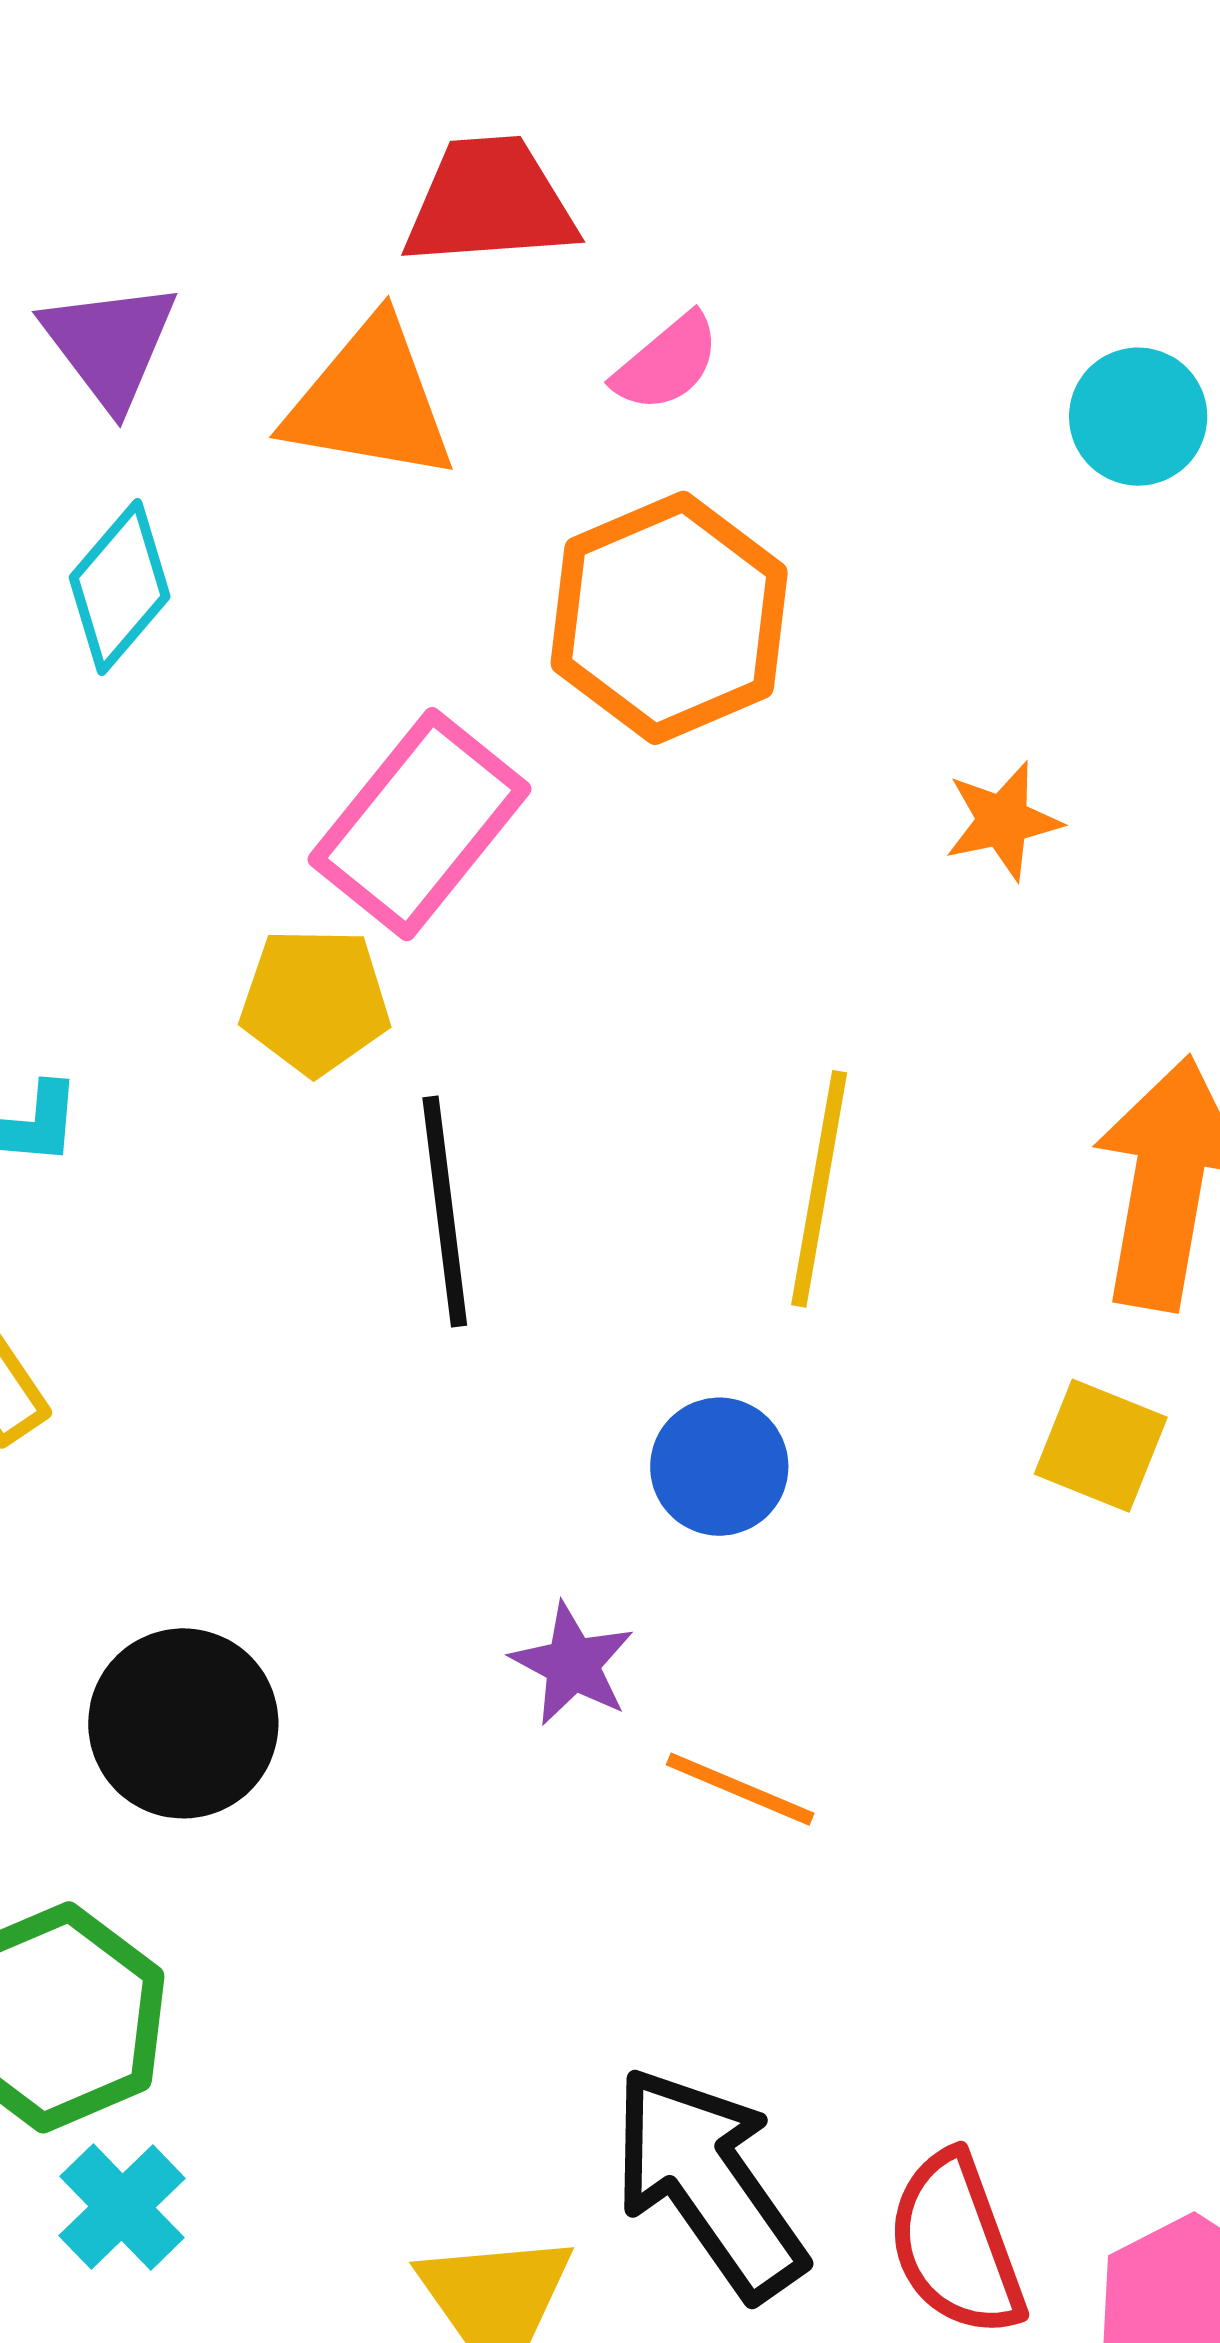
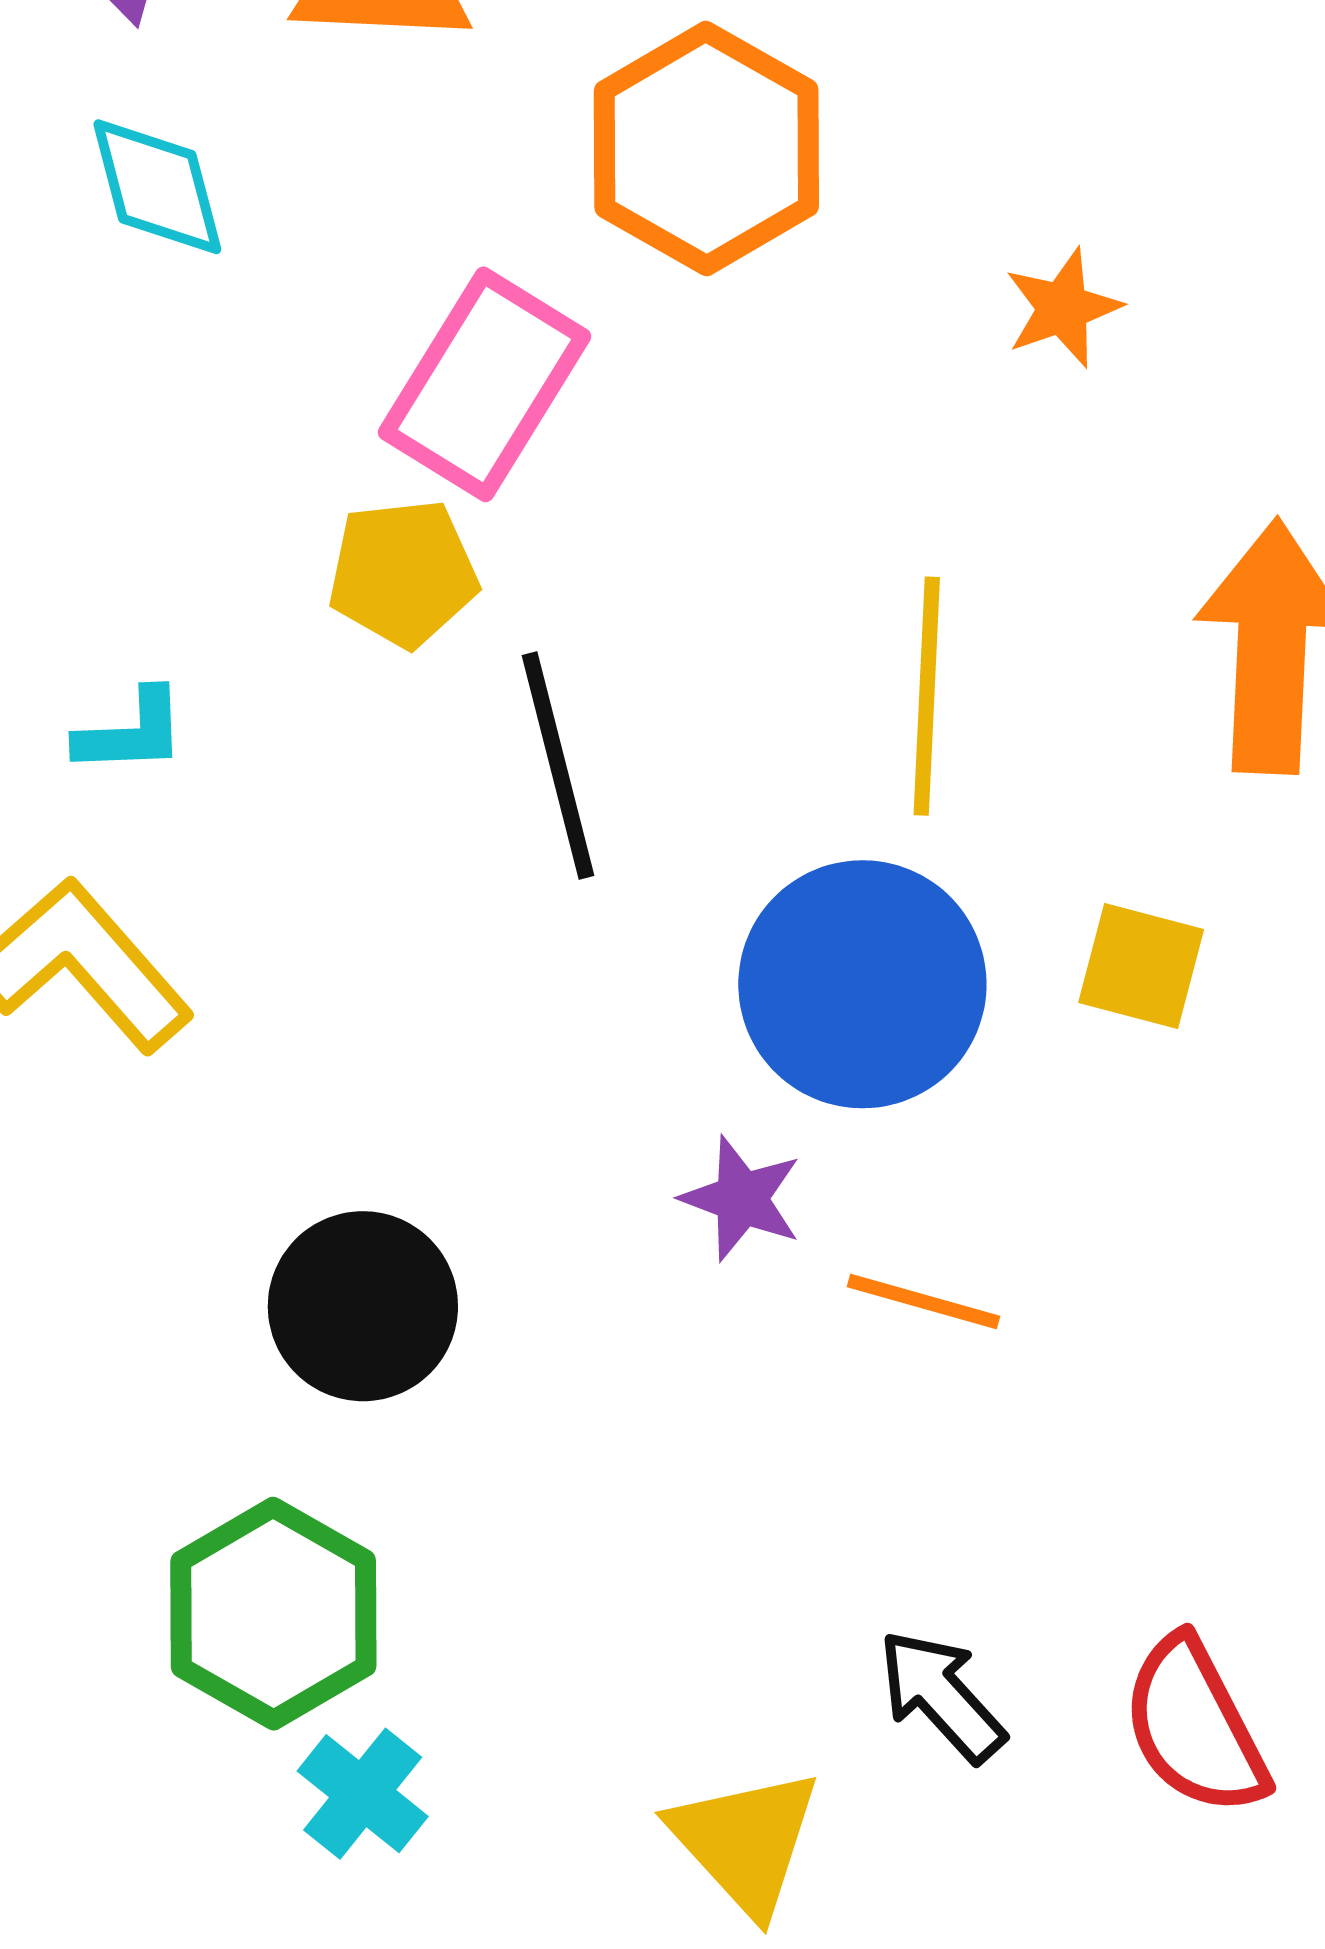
cyan diamond: (120, 587) -> (157, 187), turned -48
yellow square: (1101, 1446) -> (1141, 966), moved
blue circle: (719, 1467) -> (862, 984), size x1.8
black arrow: (709, 2182) -> (941, 1696), size x0.6

